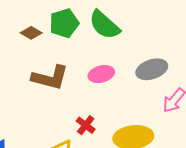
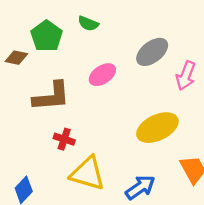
green semicircle: (104, 25) -> (88, 23), size x0.6
red cross: (86, 125) -> (64, 139), moved

